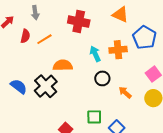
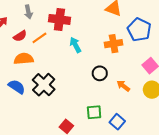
red cross: (79, 22) -> (59, 19), moved
red semicircle: (25, 36) -> (20, 36), turned 48
cyan arrow: (95, 54) -> (75, 45), moved
orange semicircle: (63, 65) -> (24, 59), moved

